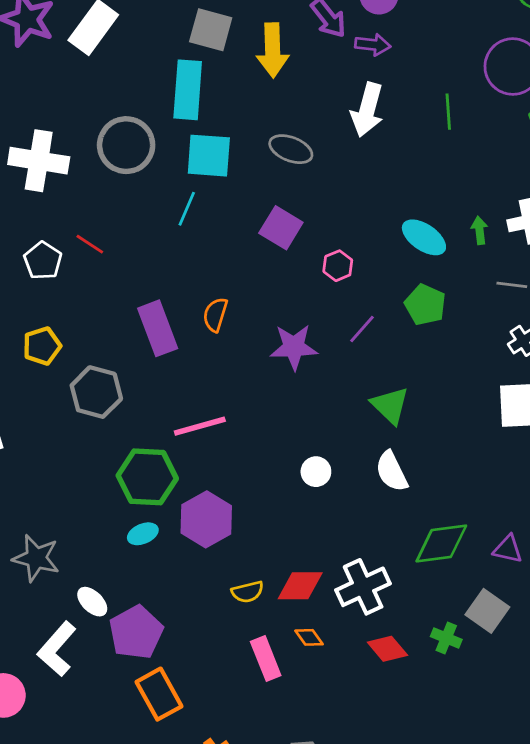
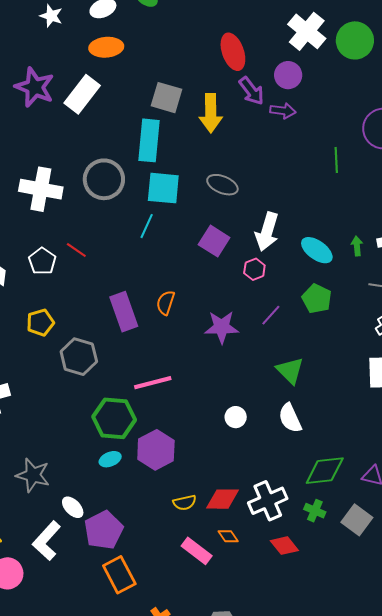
white arrow: (367, 110) -> (267, 232), moved
green cross: (446, 638) -> (315, 511), moved
pink rectangle: (266, 659) -> (197, 551), turned -32

